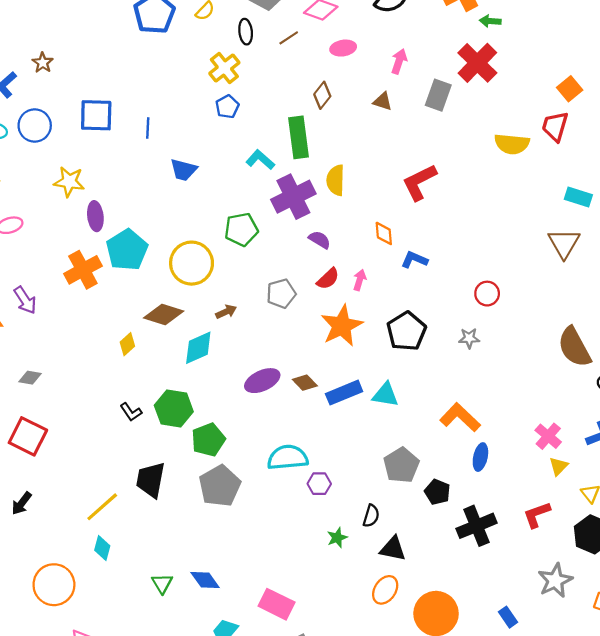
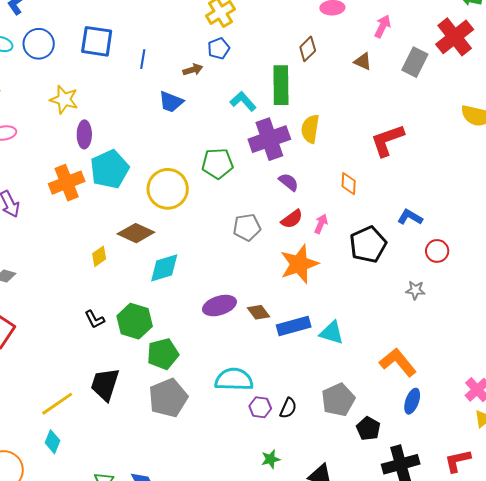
blue L-shape: (414, 260) -> (410, 217), moved
brown arrow: (226, 312) -> (193, 70), moved
black pentagon: (406, 331) -> (368, 244), moved
black semicircle: (371, 516) -> (288, 408), moved

